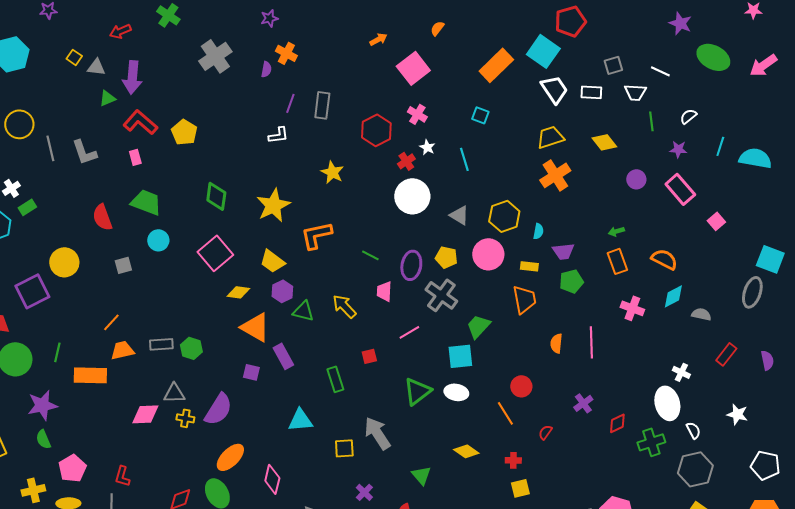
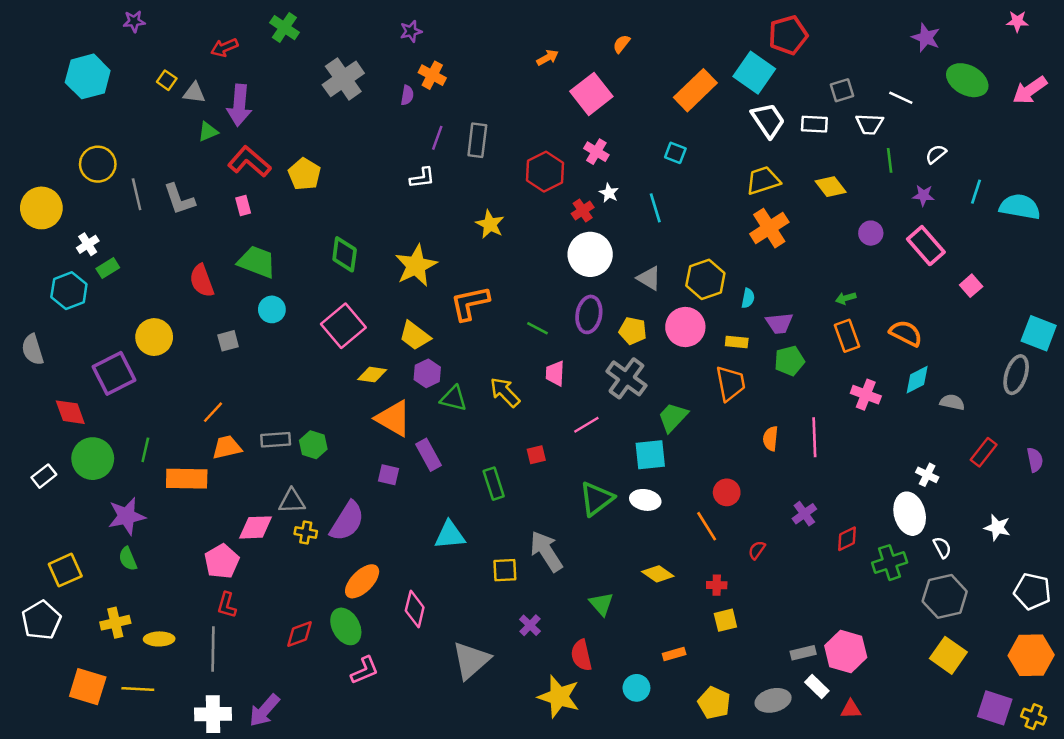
purple ellipse: (411, 265) -> (589, 314), moved
pink pentagon: (72, 468) -> (222, 561), moved

